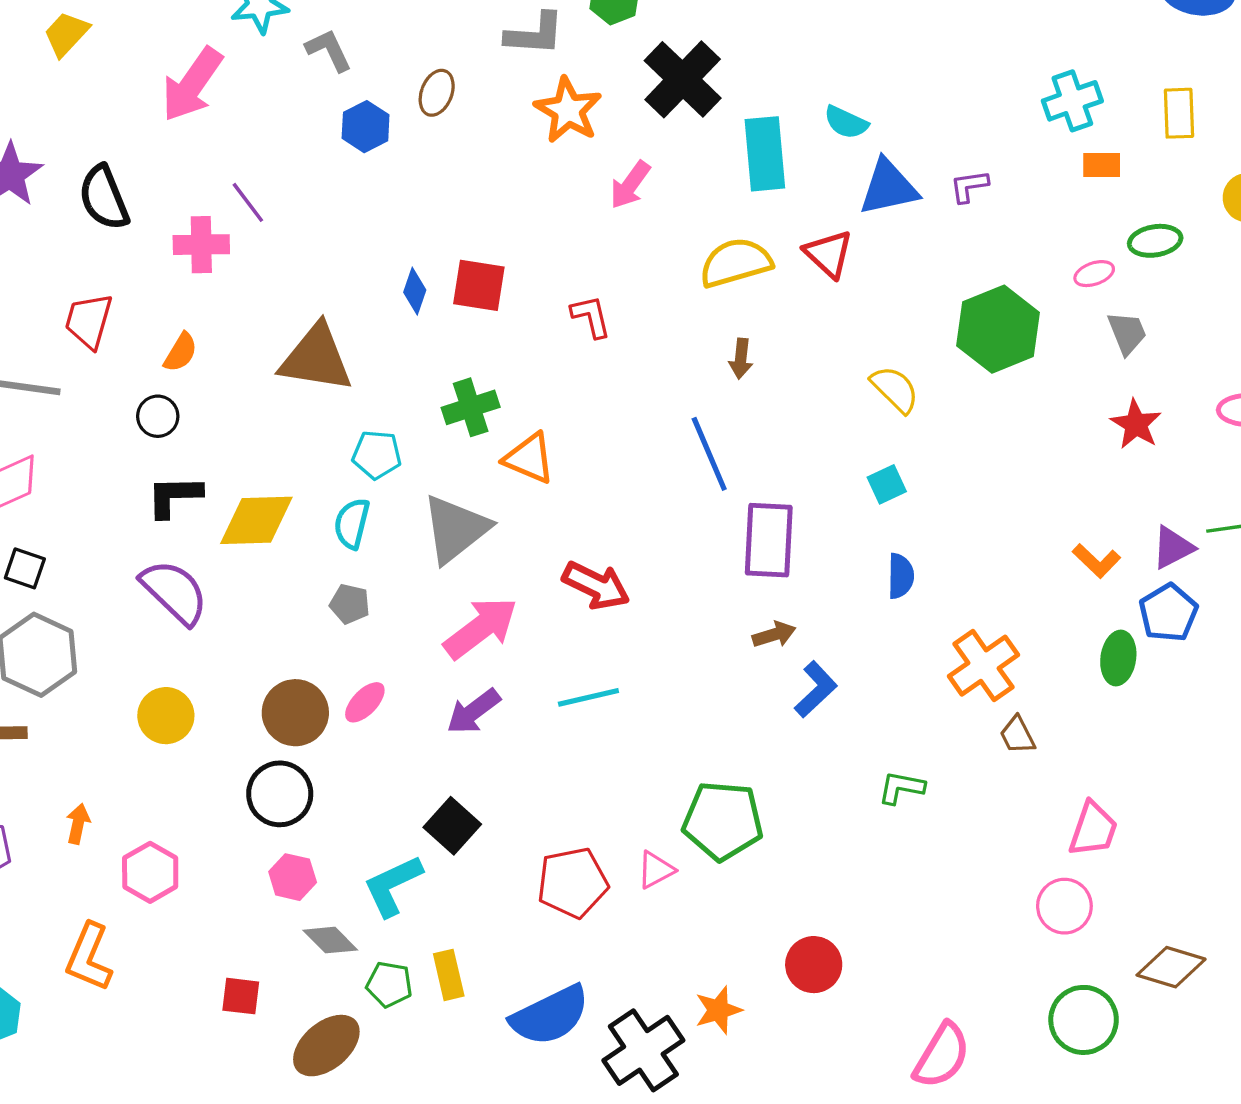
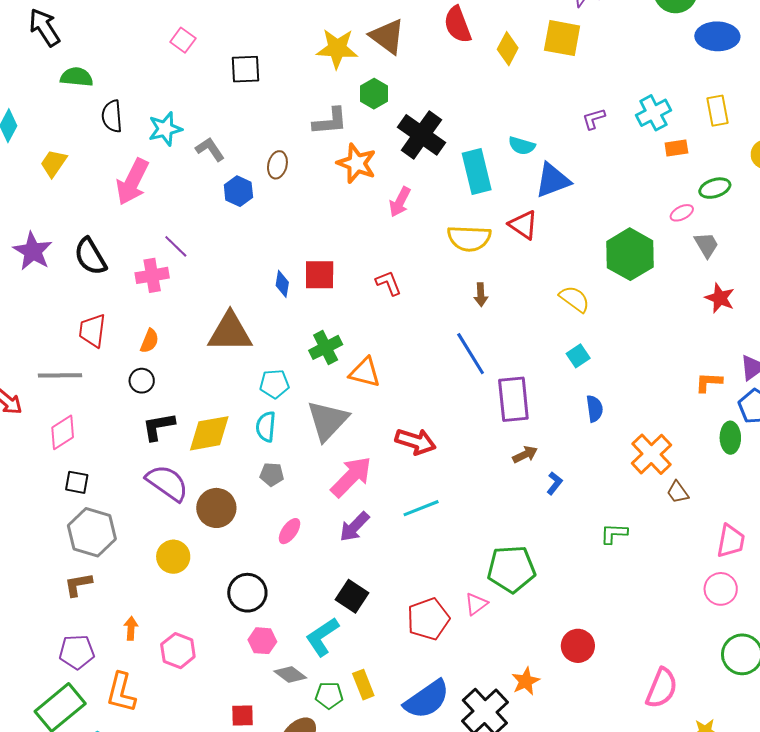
purple L-shape: (969, 186) -> (594, 119), moved
yellow semicircle: (736, 263) -> (469, 238), turned -153
orange L-shape: (1096, 561) -> (709, 382), turned 148
blue L-shape: (816, 689) -> (554, 483), size x0.7
brown circle: (295, 713) -> (216, 508), moved
orange L-shape: (89, 957) -> (121, 692), moved

